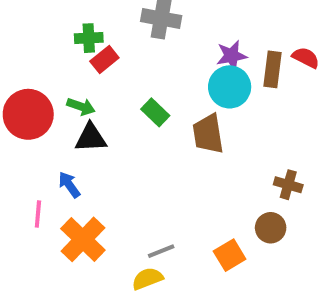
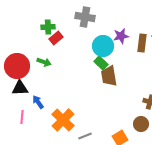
cyan circle: (230, 87) -> (103, 46), moved
green rectangle: (155, 112) -> (101, 63), moved
black triangle: (91, 138) -> (20, 88), moved
orange cross: (83, 239) -> (63, 120), moved

